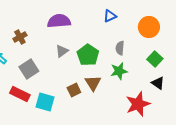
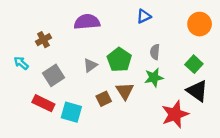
orange circle: (149, 27) -> (200, 24), moved
gray triangle: (62, 51) -> (90, 65), moved
black triangle: (158, 83) -> (197, 91), size x1.5

